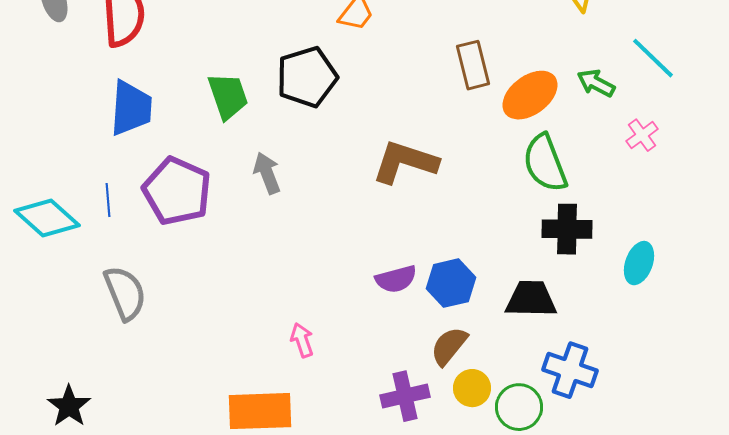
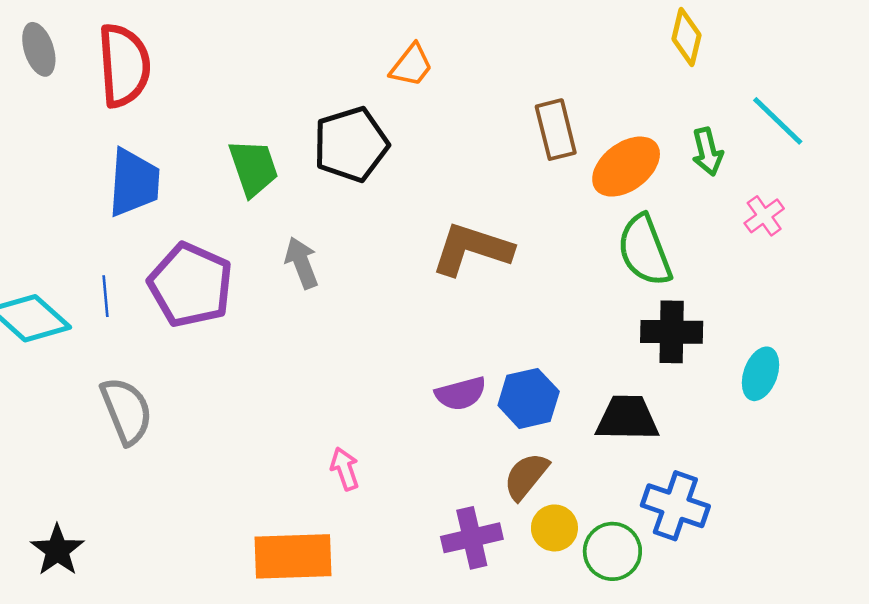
green arrow: (596, 83) -> (707, 152), turned -132

